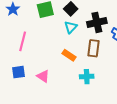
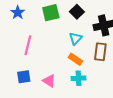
cyan triangle: (71, 27) -> (76, 38), moved
cyan cross: (87, 77) -> (78, 78), moved

